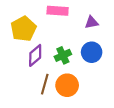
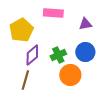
brown line: (45, 84) -> (25, 80), moved
orange circle: (67, 85) -> (70, 75), moved

